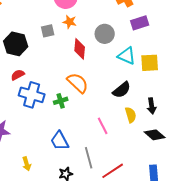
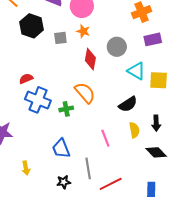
black hexagon: (16, 44) -> (32, 26), moved

